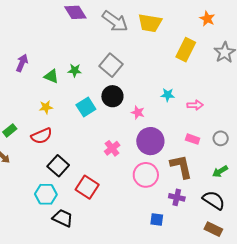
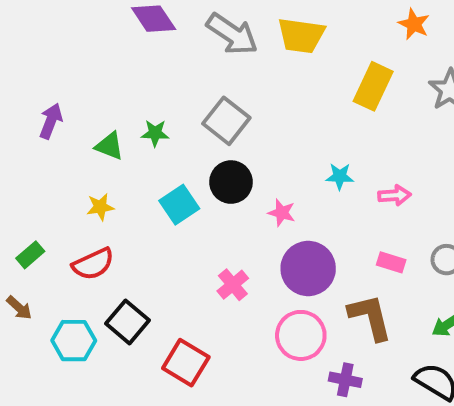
cyan hexagon: (46, 194) -> (74, 341), moved
purple cross: (177, 197) -> (345, 380), moved

